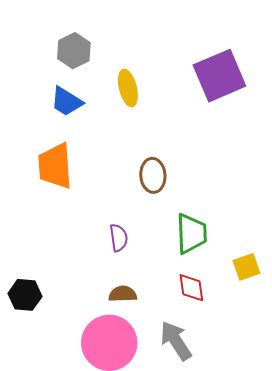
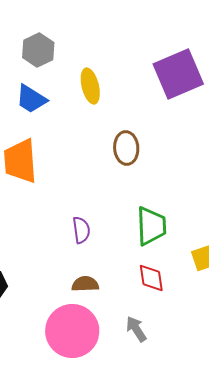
brown ellipse: (153, 175) -> (126, 148), moved
gray arrow: (176, 341) -> (136, 329), size x0.7

